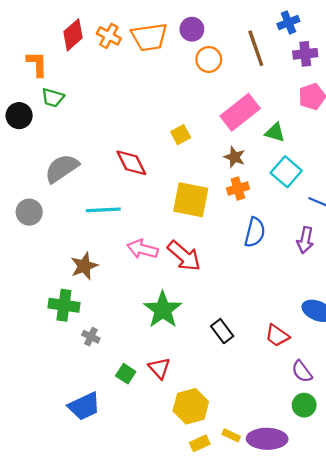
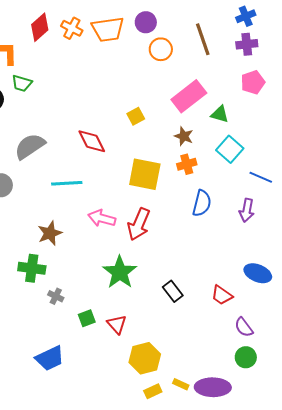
blue cross: (288, 22) -> (246, 16), moved
red arrow: (184, 256) -> (139, 224), turned 72
green square: (126, 374) -> (87, 318), moved, turned 36

